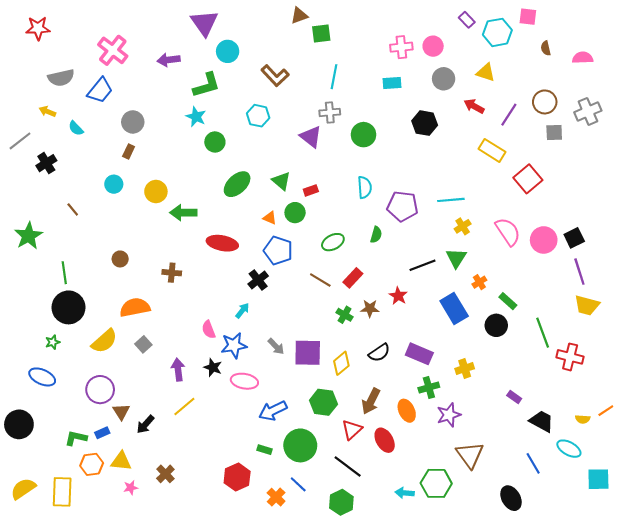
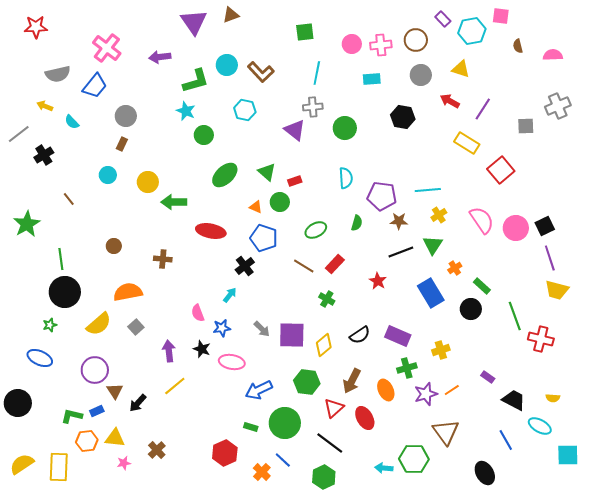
brown triangle: (299, 16) -> (231, 15), moved
pink circle: (433, 46) -> (352, 44), moved
cyan circle: (228, 51) -> (227, 65), moved
brown circle: (545, 102) -> (416, 40), moved
brown star: (370, 308) -> (399, 221), moved
blue star: (234, 345) -> (222, 328), size x0.7
orange line: (606, 411) -> (452, 390), moved

